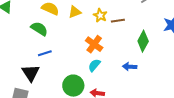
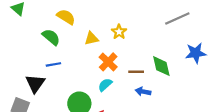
yellow triangle: (75, 12) -> (91, 38), moved
brown line: (118, 21) -> (136, 72), moved
green diamond: (143, 41) -> (161, 66), turned -50

